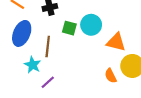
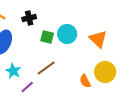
orange triangle: (116, 42) -> (98, 39), moved, turned 30
brown line: (48, 46) -> (46, 68), moved, turned 48

